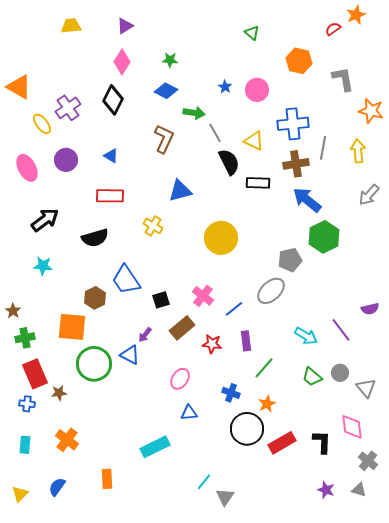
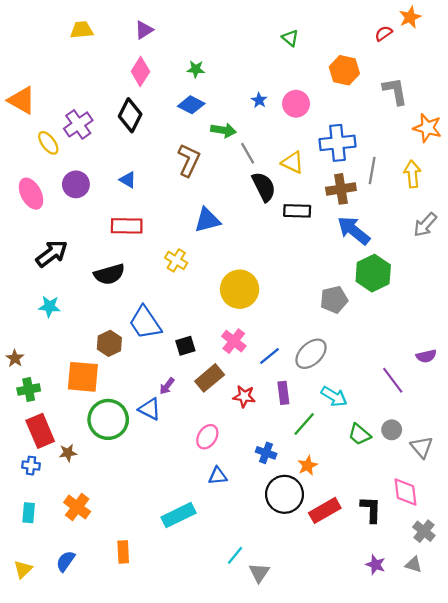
yellow circle: (221, 238) -> (240, 289), moved
gray ellipse: (271, 291) -> (311, 354), moved
cyan arrow: (306, 336) -> (334, 396), moved

